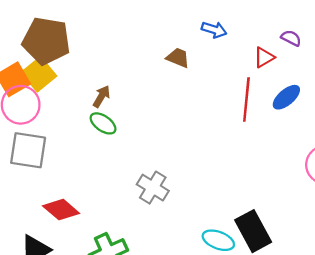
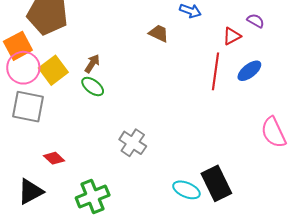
yellow square: (39, 74) -> (53, 70), moved
red diamond: (61, 210) -> (54, 158), size x0.7

